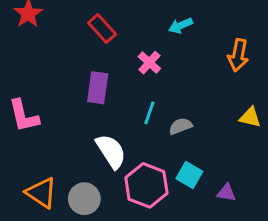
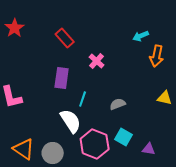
cyan arrow: (181, 26) -> (141, 36), moved
cyan line: (149, 113) -> (83, 99), moved

